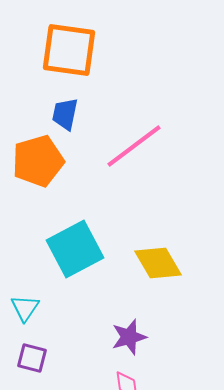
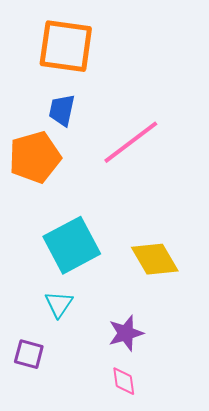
cyan triangle: (25, 308) -> (59, 304), moved

